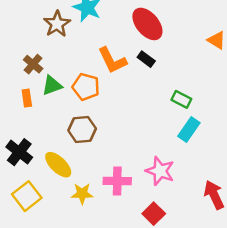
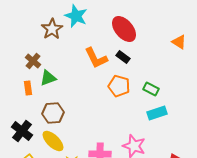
orange pentagon: (86, 87) -> (119, 86), moved
brown hexagon: (82, 129) -> (53, 113), moved
cyan rectangle: (189, 129) -> (157, 113), turned 36

